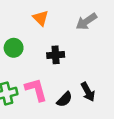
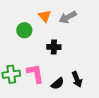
gray arrow: (86, 21) -> (68, 17), moved
green circle: (14, 48) -> (24, 30), moved

